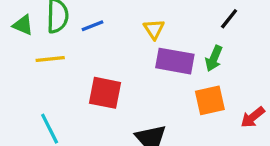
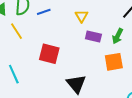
yellow line: (50, 59) -> (17, 31), turned 60
purple rectangle: (175, 61) -> (93, 36), size x0.7

